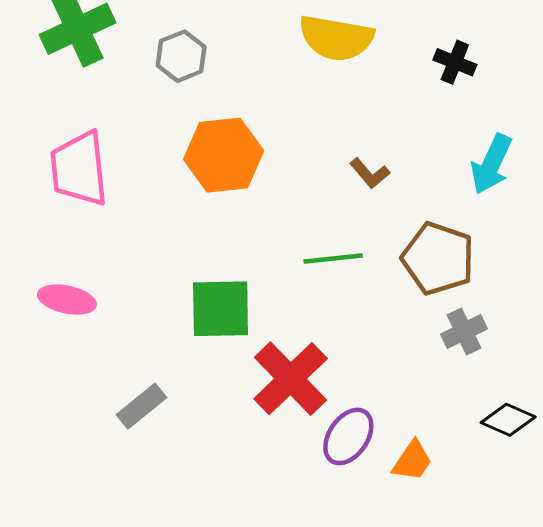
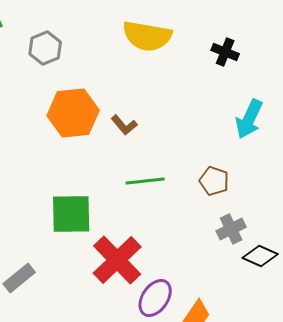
brown L-shape: (370, 173) -> (124, 125), moved
brown pentagon: (438, 258) -> (214, 181), size x0.6
black diamond: (508, 420) -> (260, 256), moved

